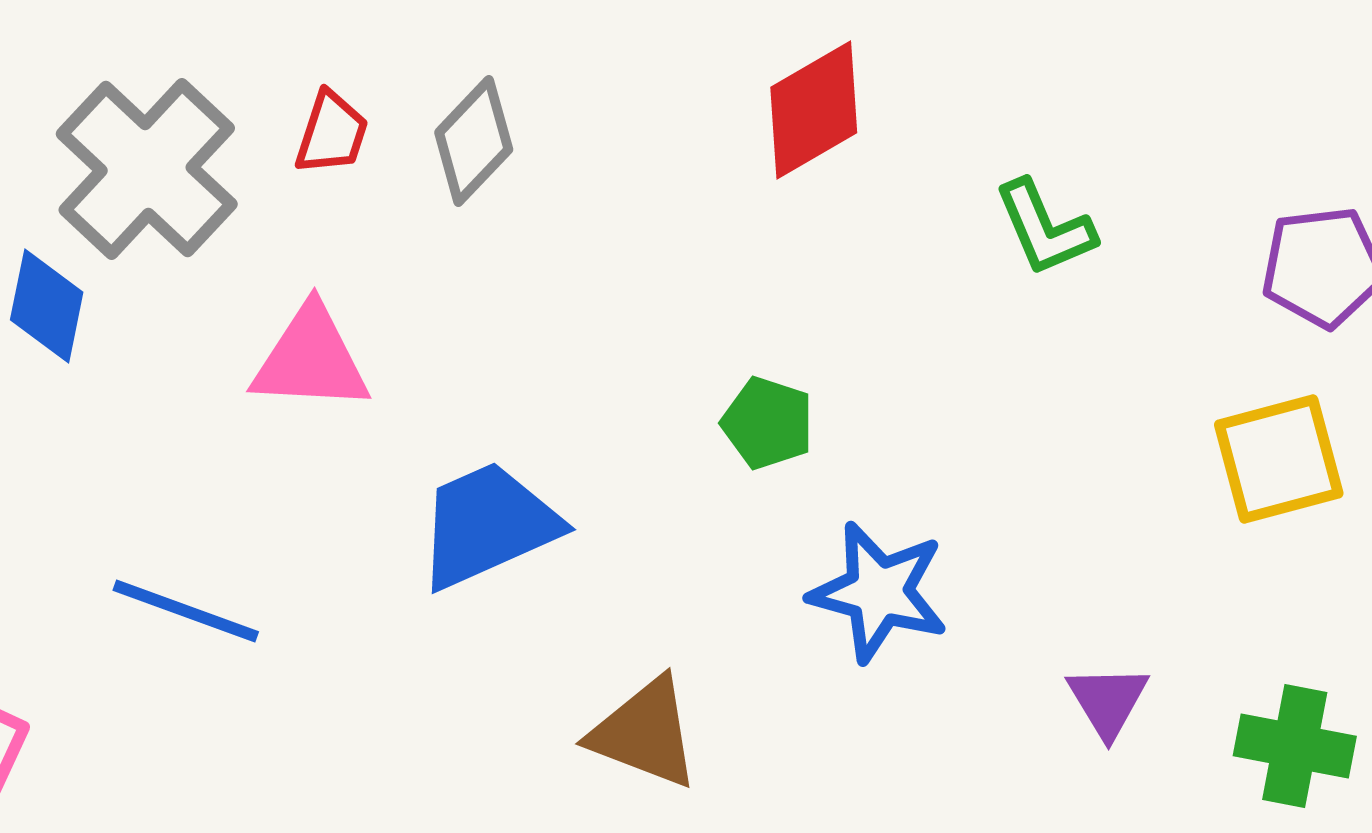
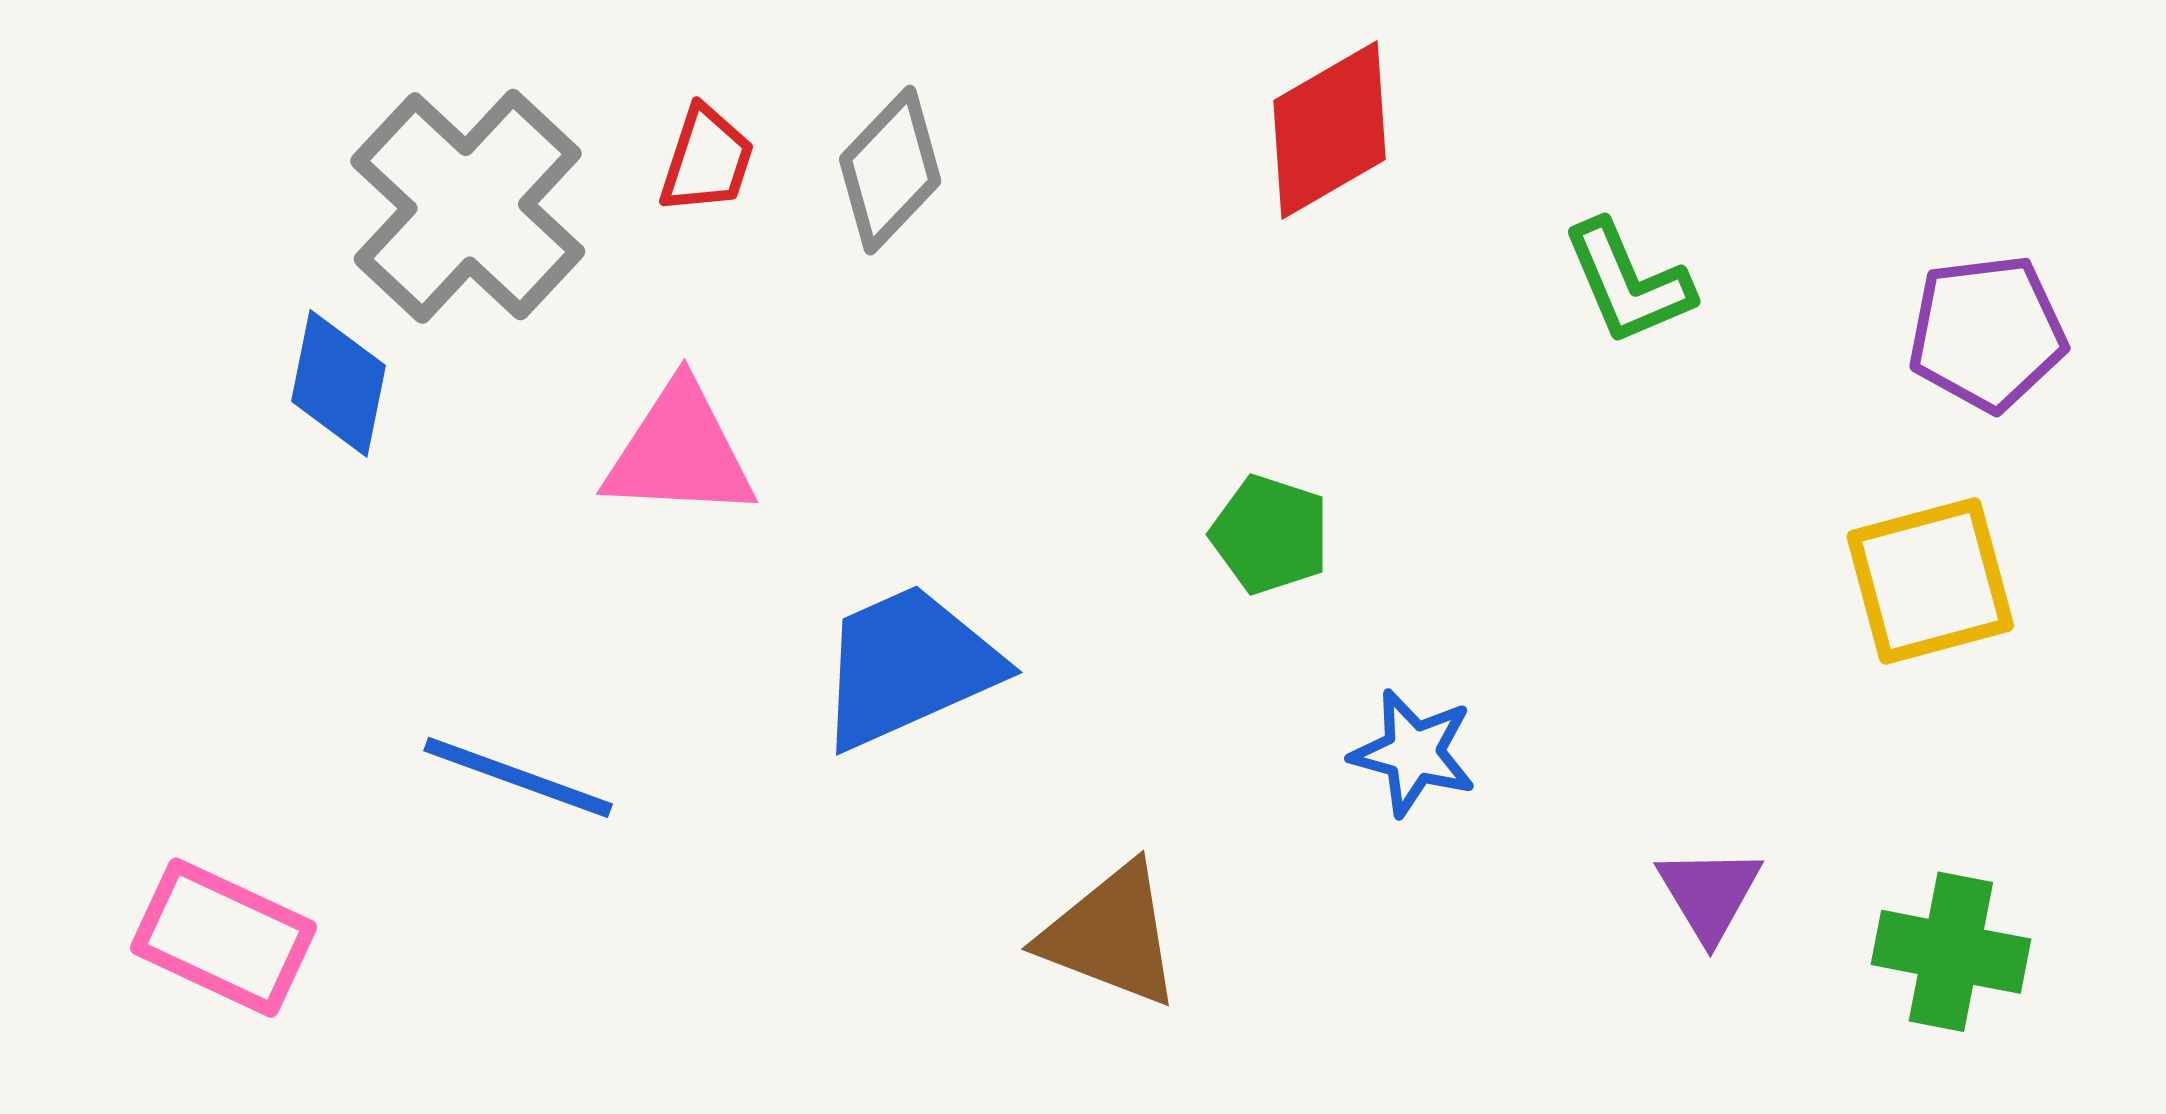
blue star: (879, 592) -> (1413, 753), size x0.7

